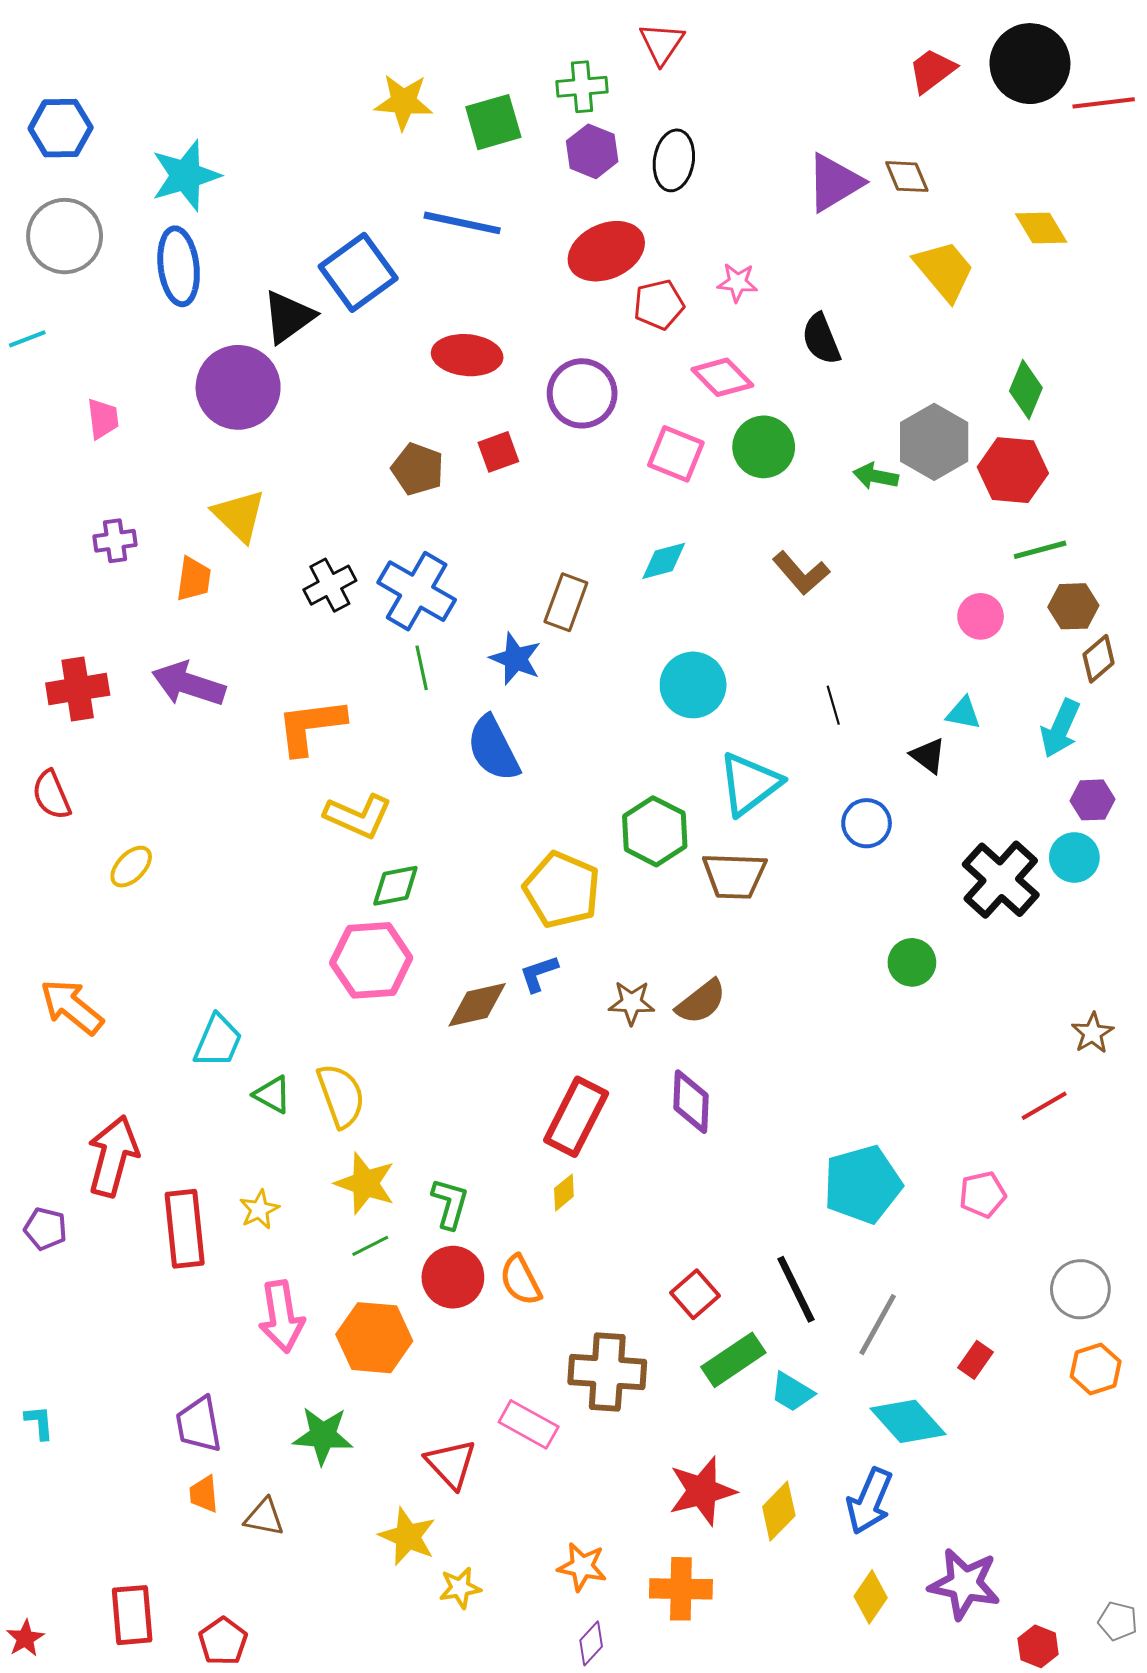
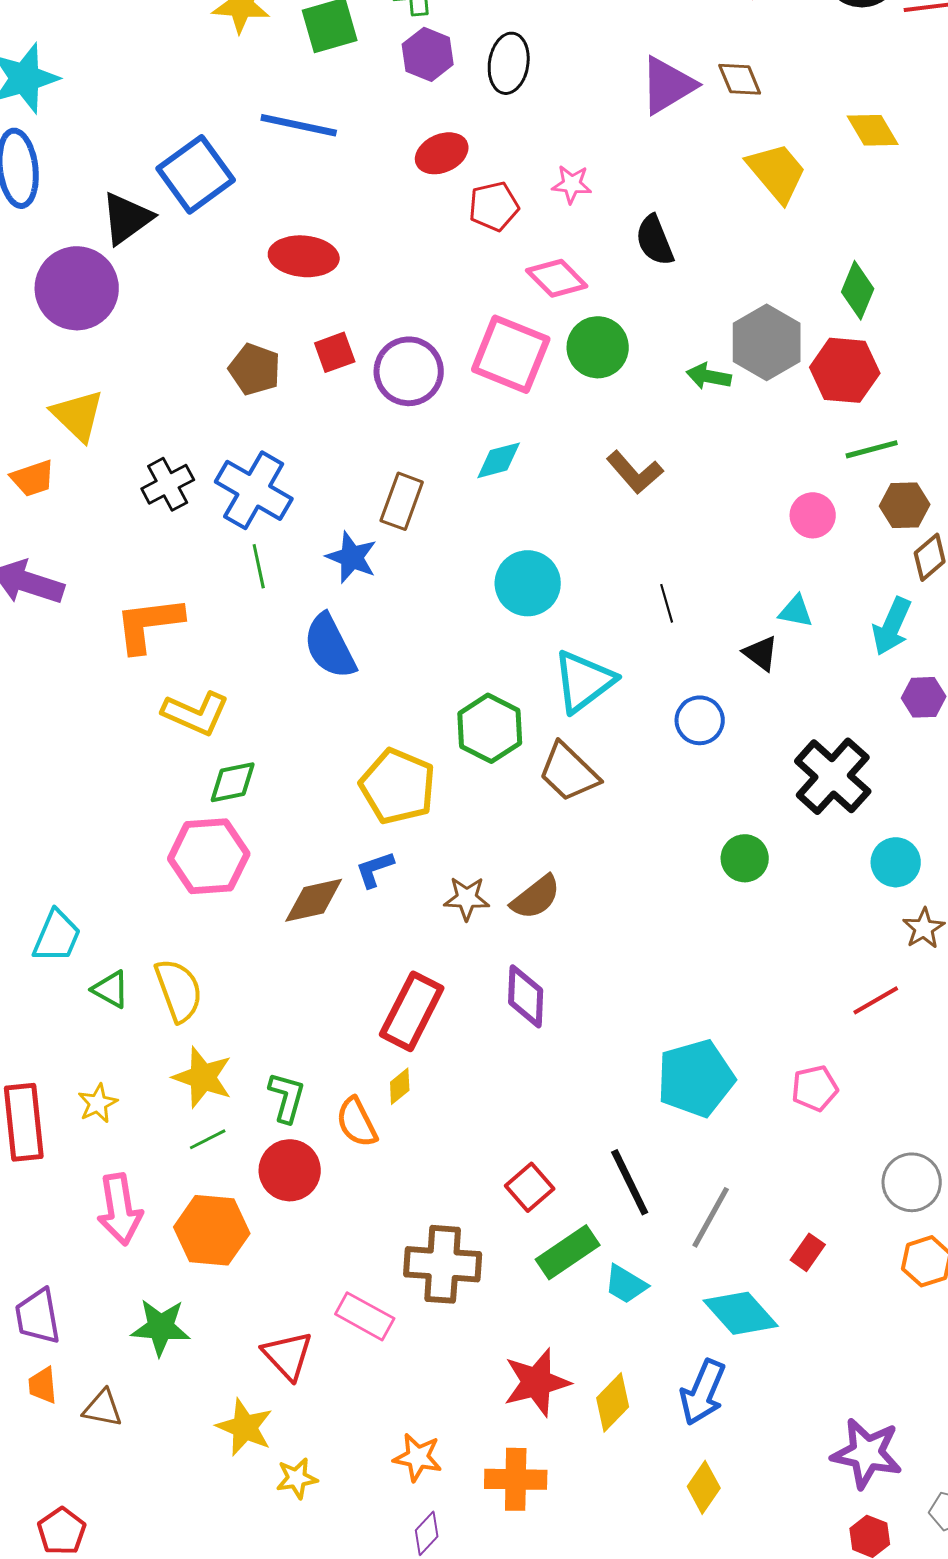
red ellipse: (606, 251) -> (442, 153), size x0.7
purple circle: (582, 393) -> (409, 371), moved
pink square: (676, 454) -> (511, 354), size x1.4
orange trapezoid: (194, 579) -> (33, 478), turned 63
cyan circle: (1074, 857) -> (896, 862), moved
brown trapezoid: (734, 876) -> (569, 772), turned 42
orange semicircle: (521, 1280) -> (357, 1122), moved
purple star: (964, 1584) -> (867, 1453), moved

